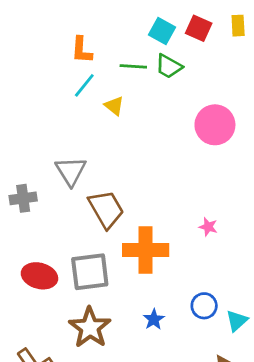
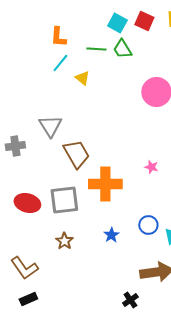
green trapezoid: (169, 66) -> (122, 49), turned 30
brown star: (90, 328) -> (64, 241), size x0.6

